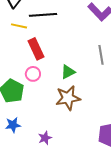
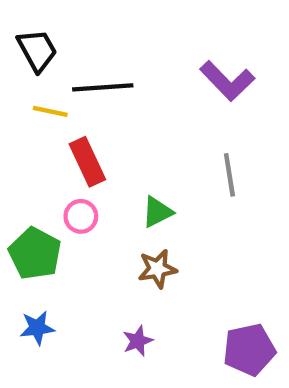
brown star: (68, 98) -> (157, 269), size x0.7
purple star: (45, 138) -> (138, 341), moved

